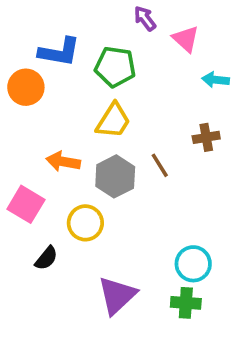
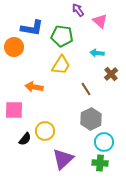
cyan arrow: (216, 80) -> (97, 53), moved
brown cross: (206, 137) -> (111, 74), turned -32
gray hexagon: (115, 176) -> (91, 119), moved
pink square: (26, 204) -> (14, 110), turned -30
yellow circle: (85, 223) -> (45, 131), moved

